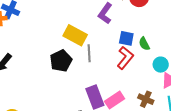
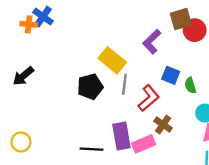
red L-shape: (125, 58) -> (149, 98), moved
brown cross: (146, 99) -> (163, 125), moved

